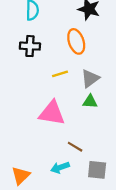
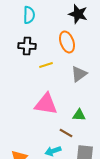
yellow line: (60, 74) -> (46, 65), moved
green triangle: (90, 102) -> (79, 115), moved

